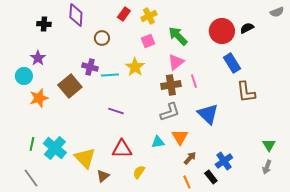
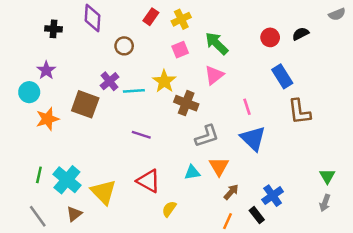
red circle: (222, 31) -> (270, 37), size x0.6
purple cross: (90, 67) -> (110, 81), turned 35
pink line: (194, 81) -> (247, 107), moved
brown cross: (171, 85) -> (186, 103), moved, turned 30
brown square: (70, 86) -> (85, 104), turned -30
red triangle: (122, 149) -> (148, 181), turned 30
brown triangle: (103, 176) -> (74, 214), moved
orange line: (187, 182) -> (228, 221), turned 48

